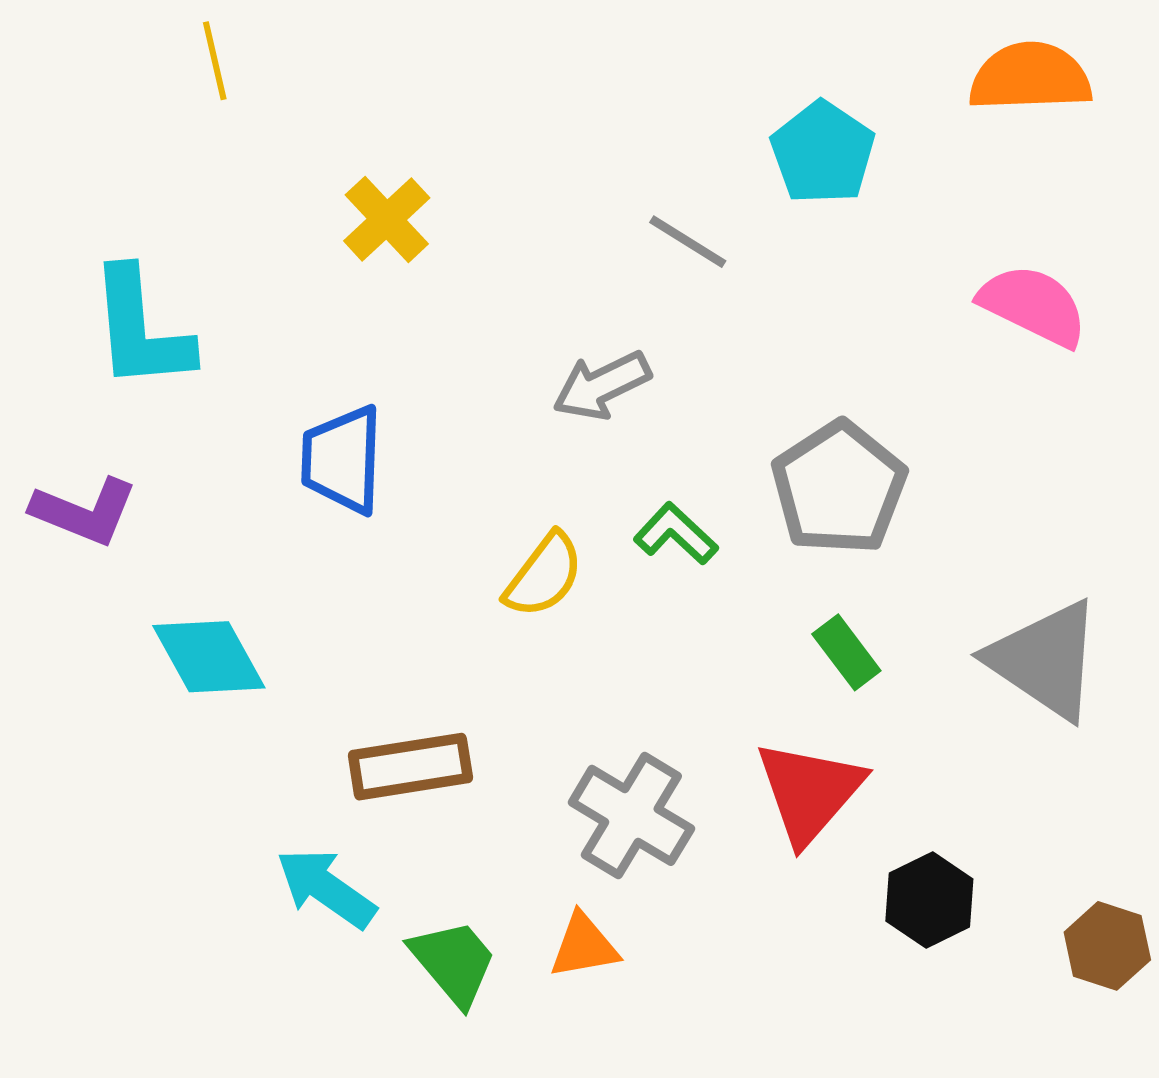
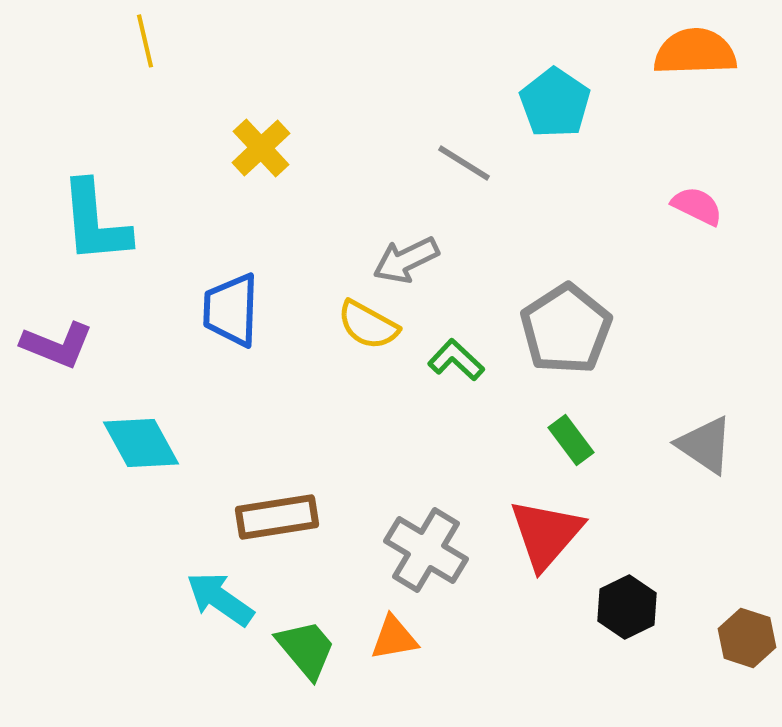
pink semicircle: (1033, 305) -> (697, 206), size x0.7
yellow semicircle: (544, 575) -> (368, 325), moved, turned 82
gray triangle: (1045, 660) -> (705, 445), size x0.7

